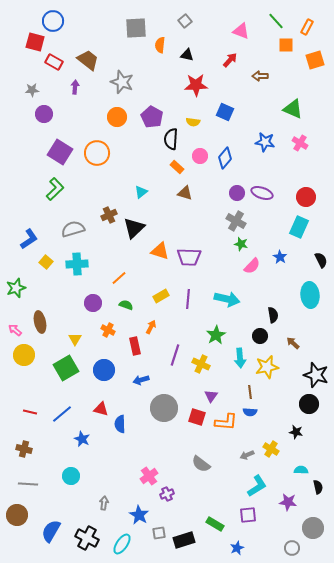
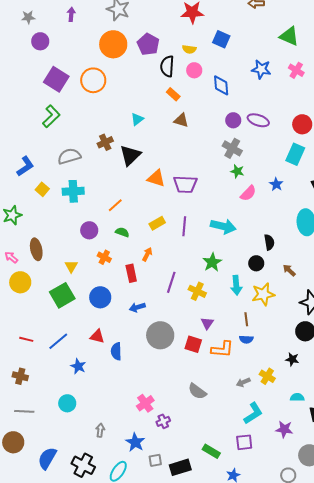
orange circle: (117, 117) -> (113, 44), size x1.4
pink circle: (200, 156) -> (194, 70), moved
blue diamond: (225, 158) -> (221, 85), turned -45

